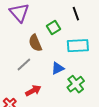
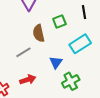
cyan rectangle: (78, 46) -> (80, 44), turned -40
blue triangle: (58, 68) -> (56, 62), turned -40

